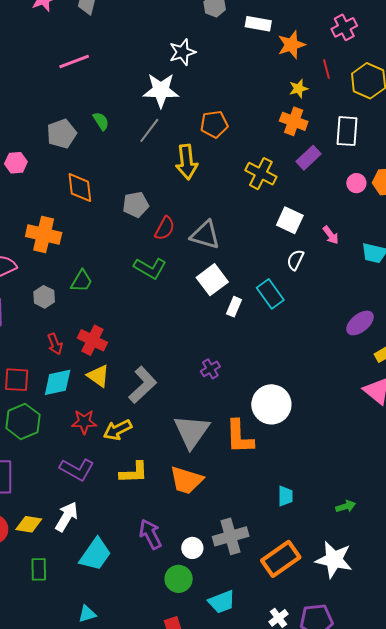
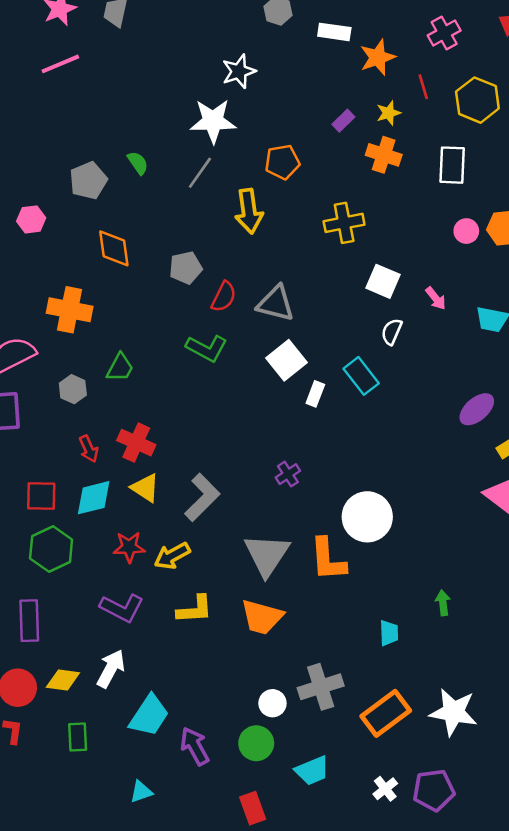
pink line: (74, 62) -> (60, 64), moved
purple rectangle: (308, 158) -> (343, 121), moved, size x0.7
yellow cross: (261, 174) -> (344, 223), turned -36
green arrow: (346, 506) -> (443, 603), moved, turned -78
purple arrow: (150, 534) -> (195, 746), moved

